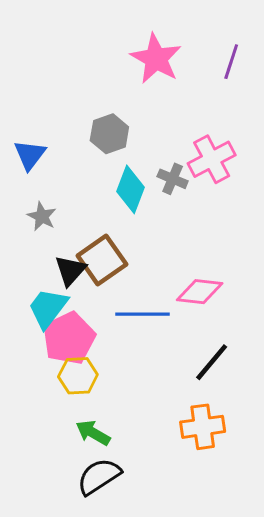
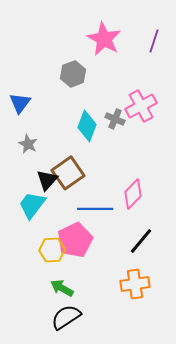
gray hexagon: (109, 134) -> (73, 74), moved
pink diamond: (200, 292) -> (133, 194), turned -52
pink pentagon: (69, 338) -> (75, 240), moved

